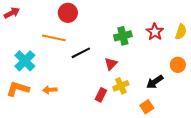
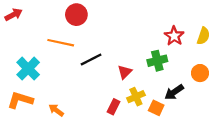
green cross: (123, 36) -> (157, 61), moved
orange arrow: (50, 90) -> (56, 110), moved, turned 40
orange square: (147, 107) -> (156, 108), moved, turned -32

